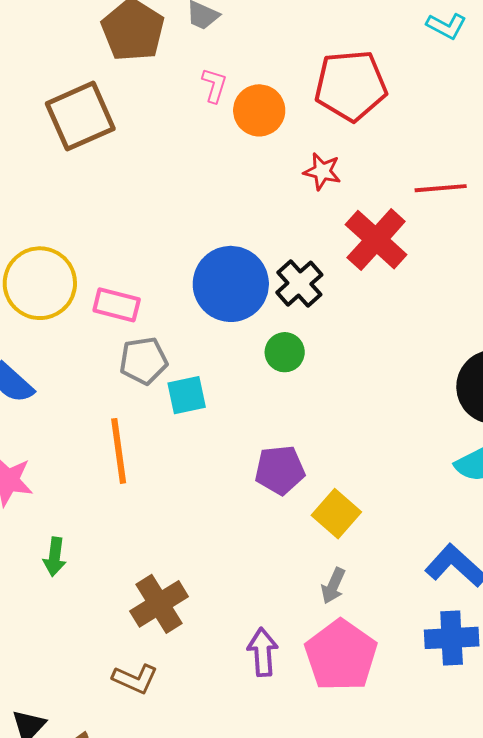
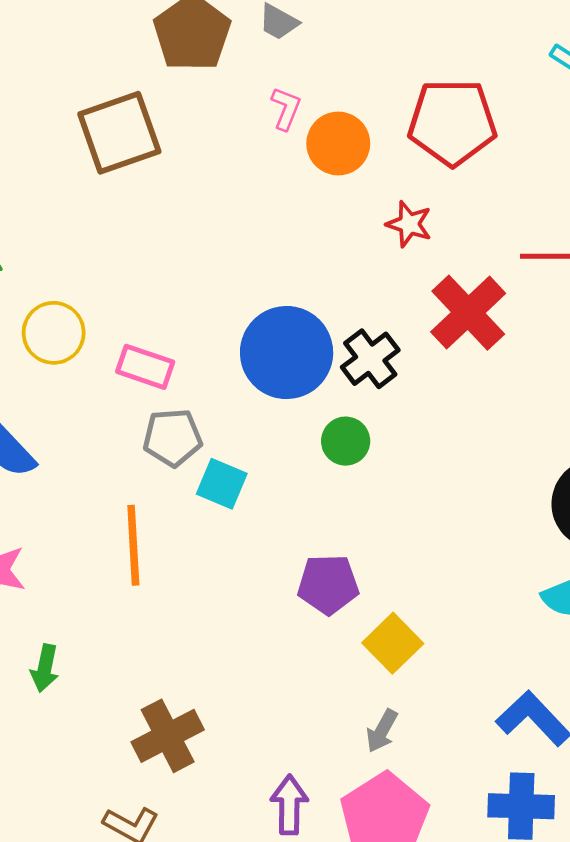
yellow circle: (40, 283) -> (54, 333), size x0.7
cyan square: (187, 395) -> (222, 484), turned 30

